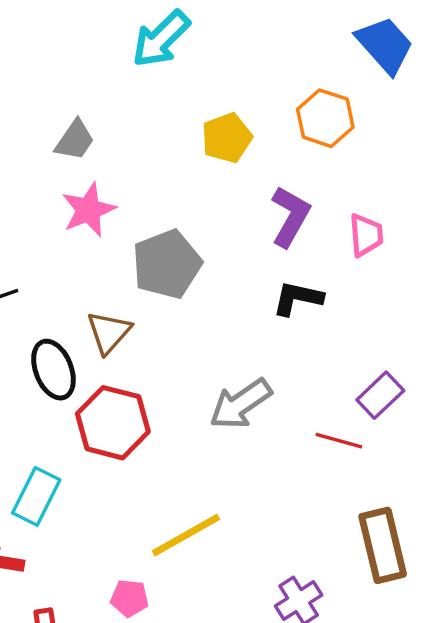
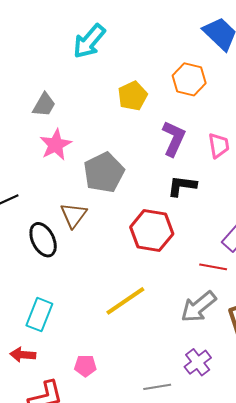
gray arrow: (241, 404) -> (199, 307), moved
red hexagon: (113, 423) -> (152, 231), moved
yellow line: (186, 535) -> (125, 301), moved
pink pentagon: (129, 598) -> (85, 366), moved

